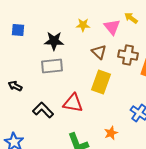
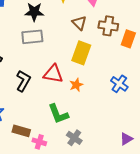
black L-shape: (43, 110) -> (23, 81), turned 75
orange star: (111, 133) -> (76, 85), moved

